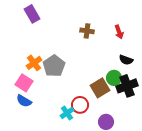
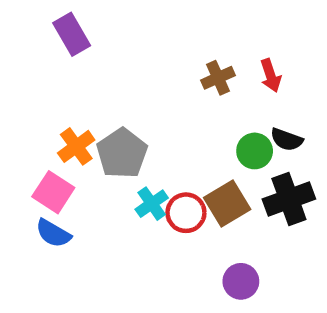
brown cross: (87, 31) -> (218, 78), moved, turned -32
green circle: (114, 78) -> (255, 151), moved
red circle: (80, 105) -> (186, 213), moved
cyan cross: (67, 113) -> (152, 204), moved

